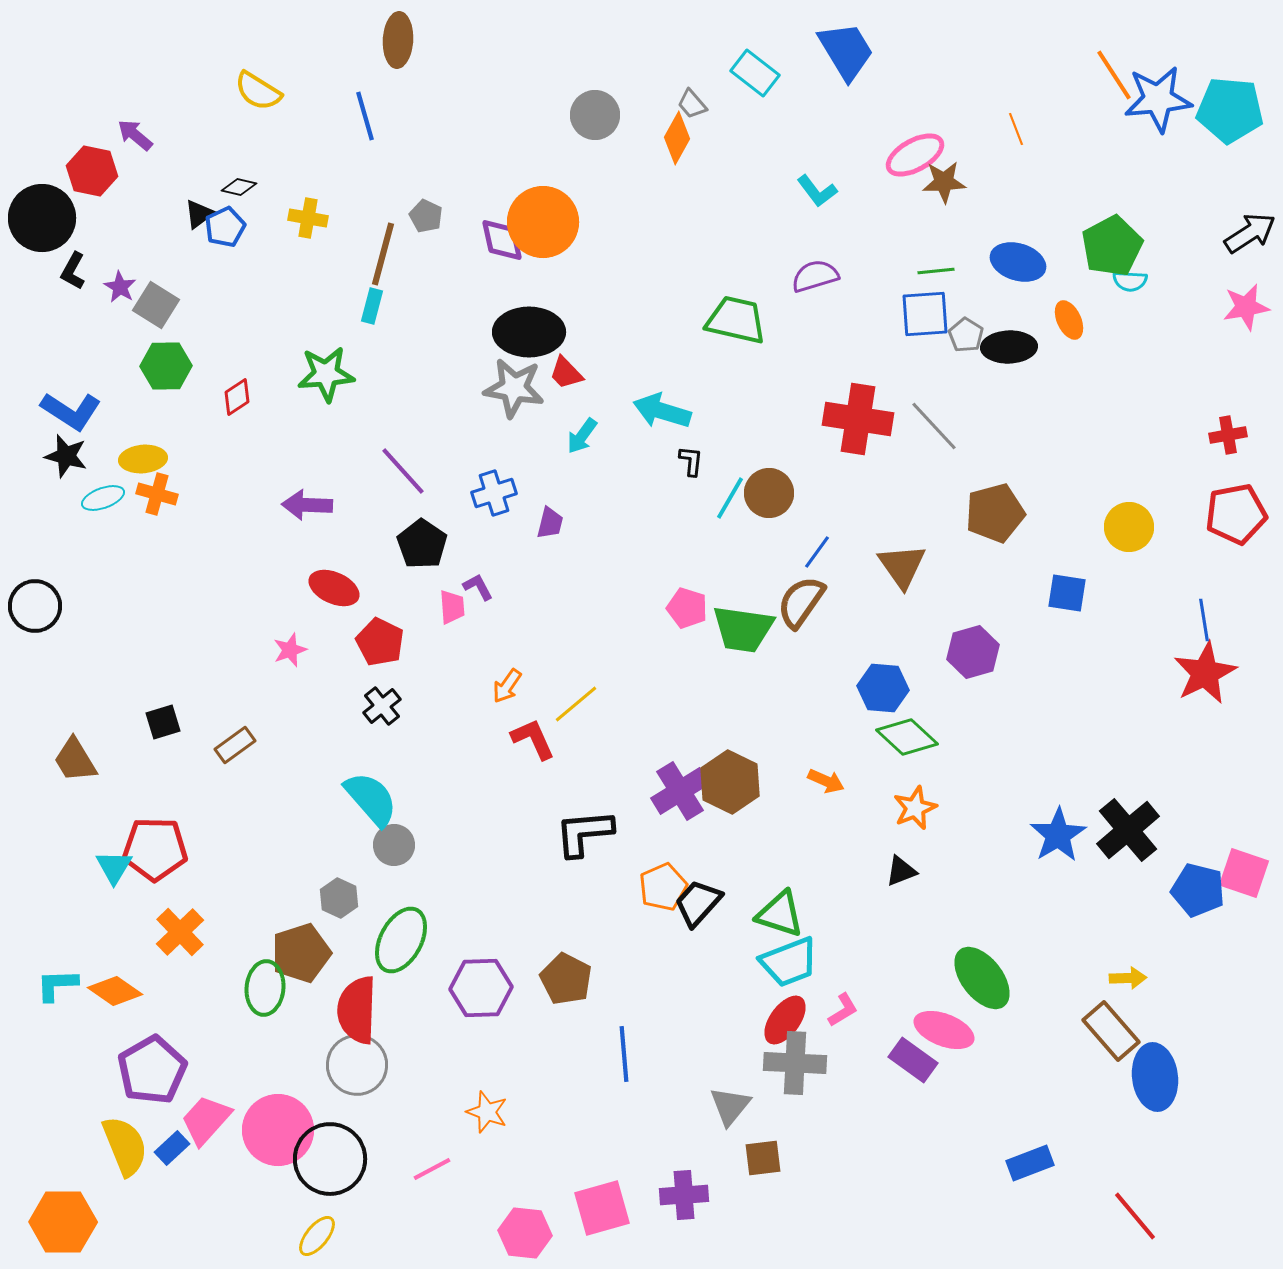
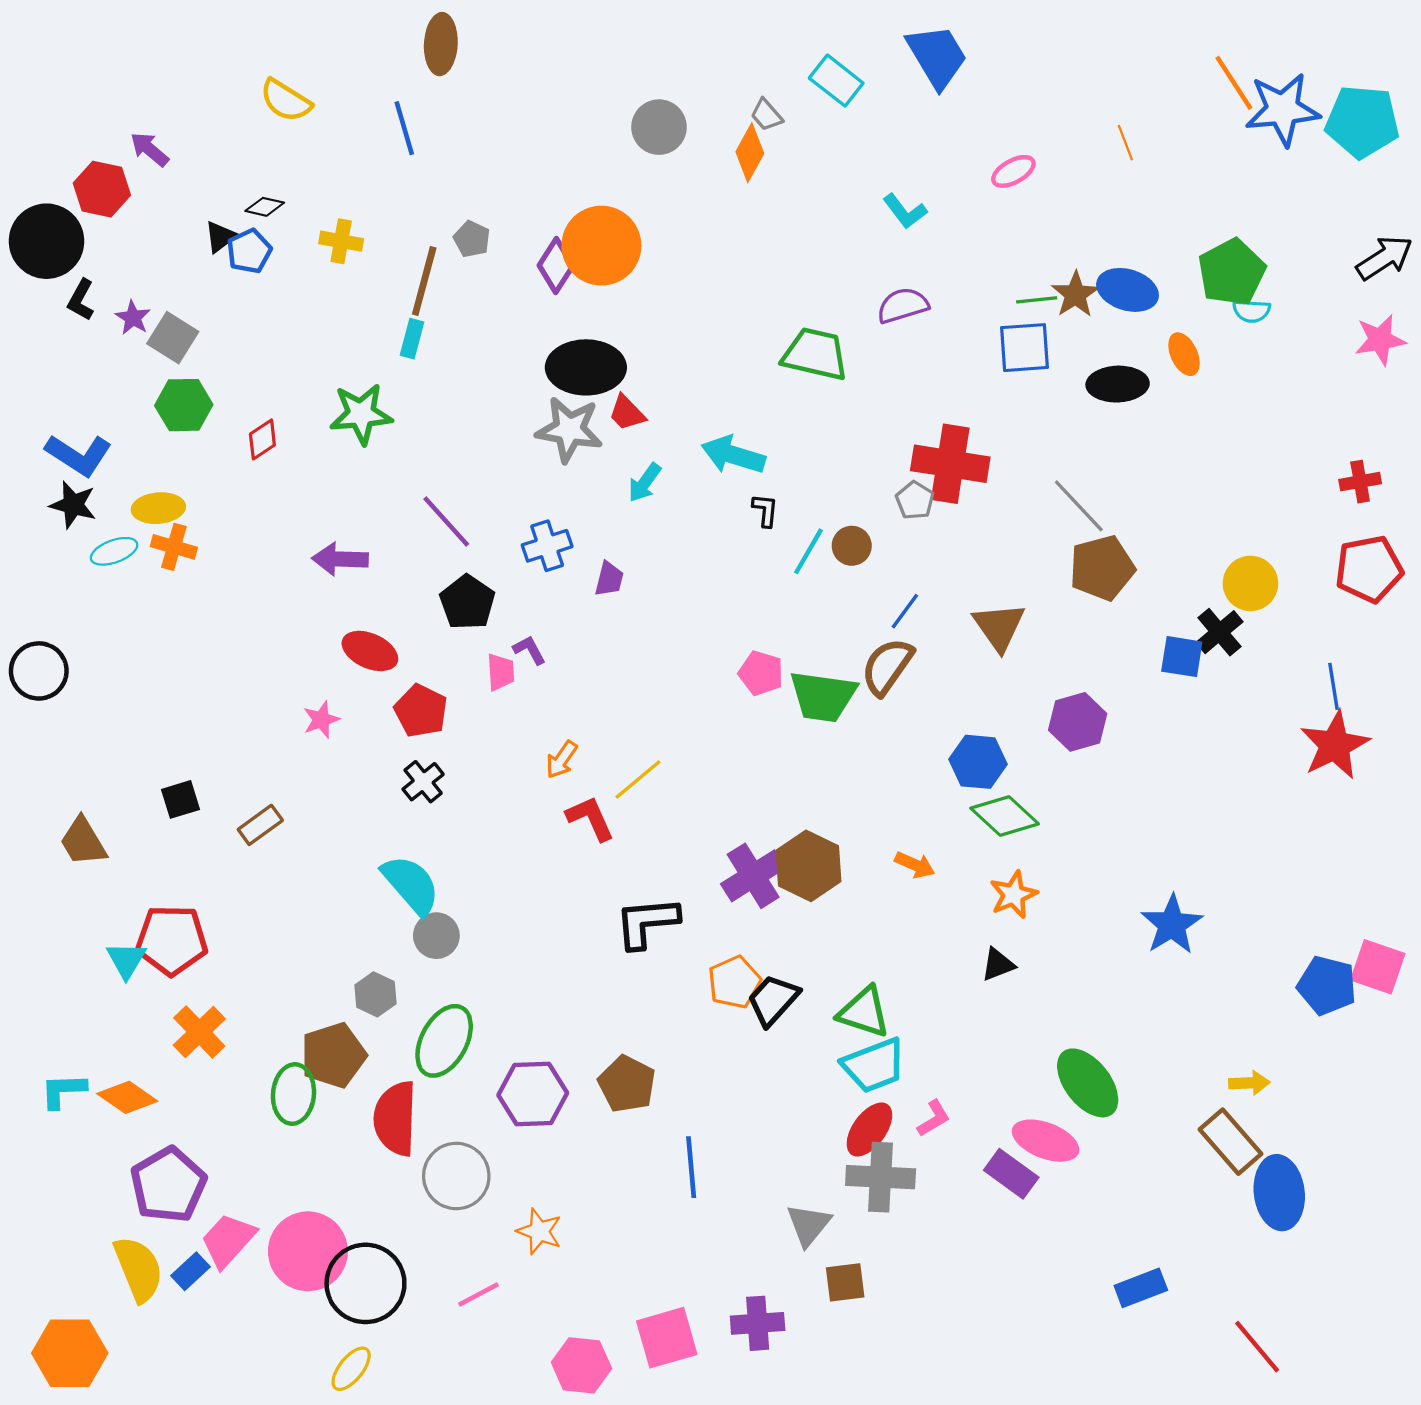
pink ellipse: (915, 155) -> (1013, 171), size x0.7
brown star: (944, 182) -> (1075, 294), moved, turned -30
purple diamond: (502, 240) -> (556, 266), turned 45
gray pentagon: (966, 335) -> (915, 500), moved
gray line: (934, 426) -> (1079, 506), moved
brown circle: (769, 493) -> (852, 546), size x0.7
black cross: (1128, 830) -> (1219, 632), moved, size x0.7
gray circle: (357, 1065) -> (456, 1176), moved

